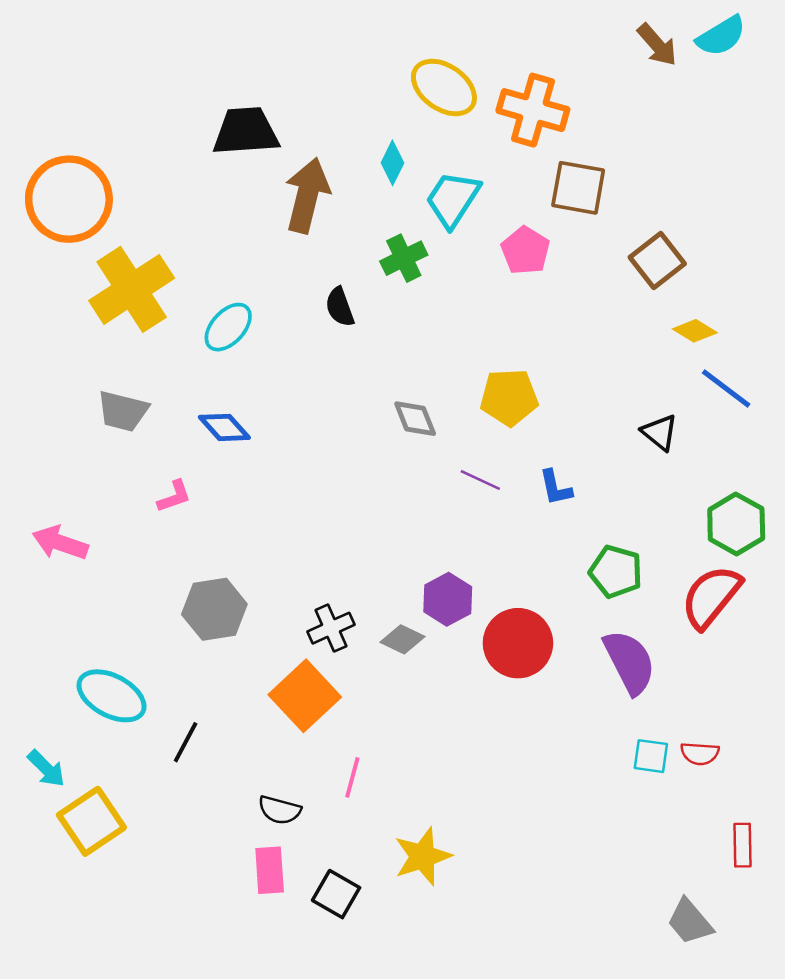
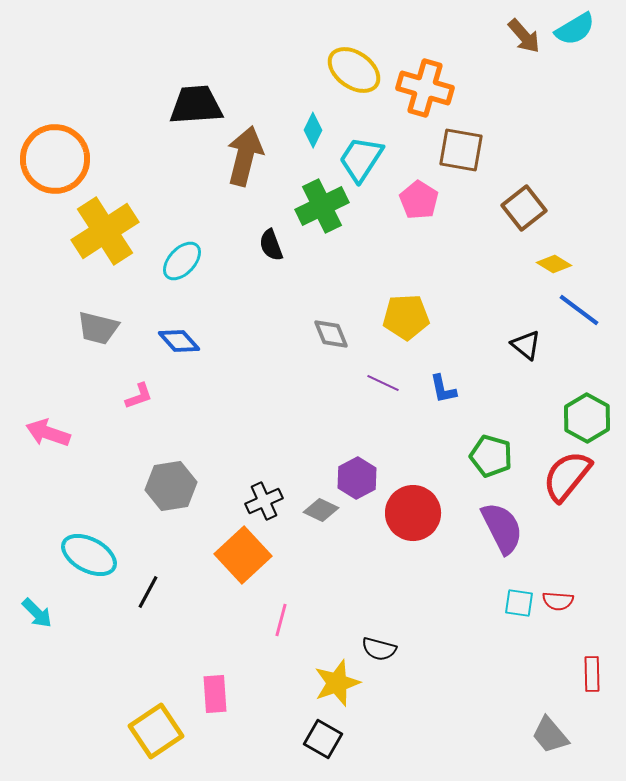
green cross: (404, 258) -> (322, 206), size x1.4
black semicircle: (280, 810) -> (379, 649), moved
yellow square: (91, 821) -> (156, 731), moved
black square: (336, 894) -> (323, 739), moved

